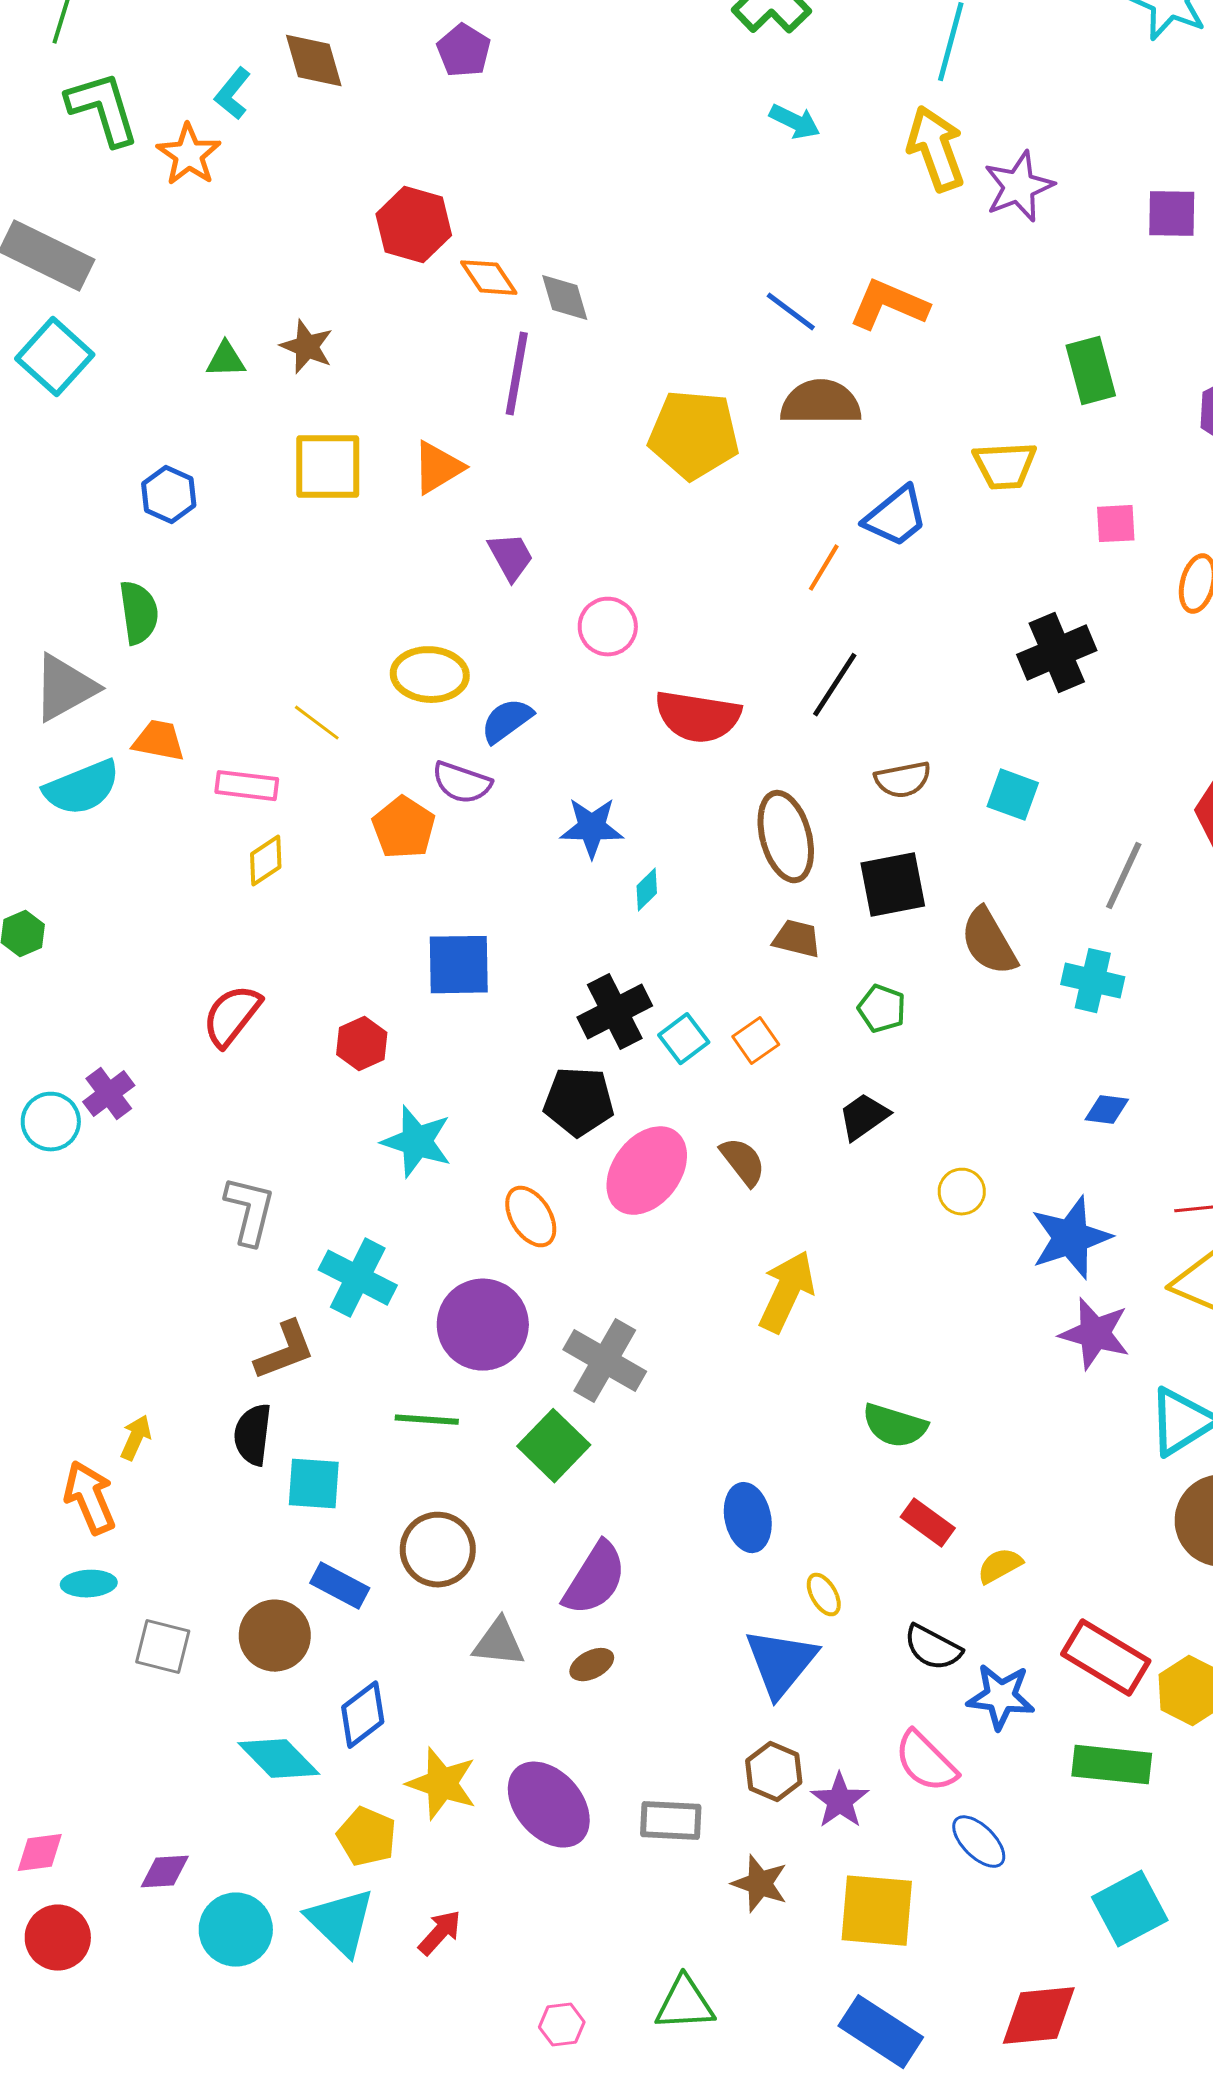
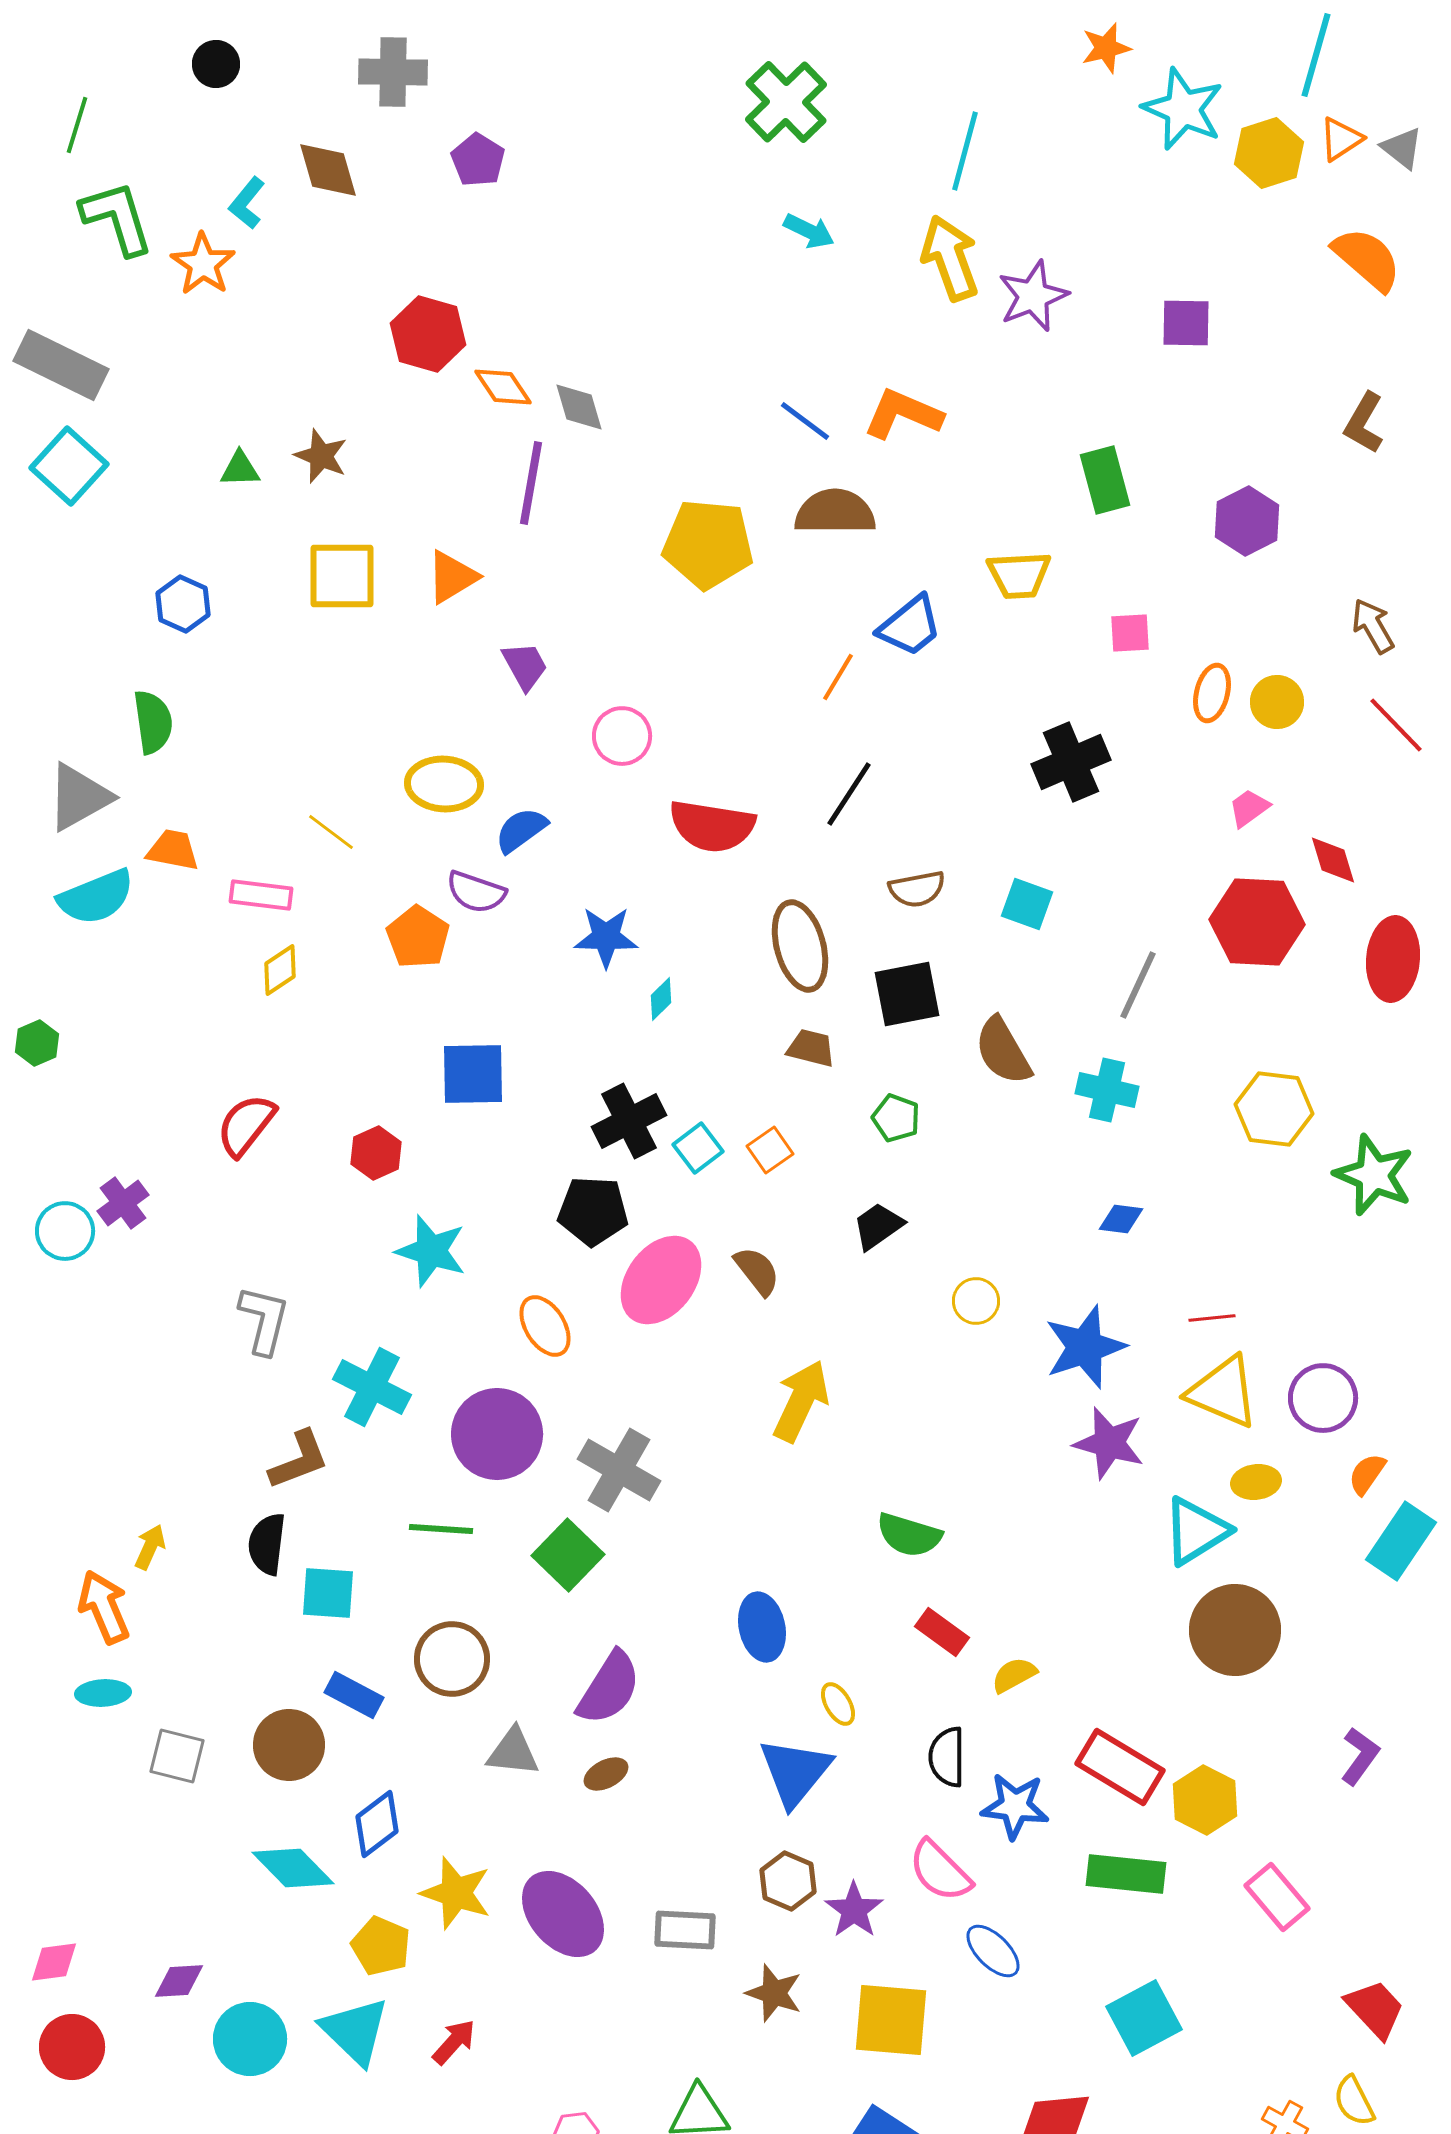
black semicircle: (933, 1648) -> (947, 1757), turned 62

